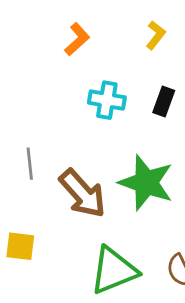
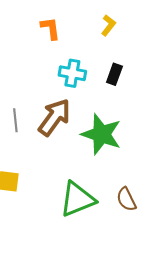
orange L-shape: (77, 39) -> (50, 28), turned -55
brown arrow: (83, 193) -> (54, 117), moved, turned -102

